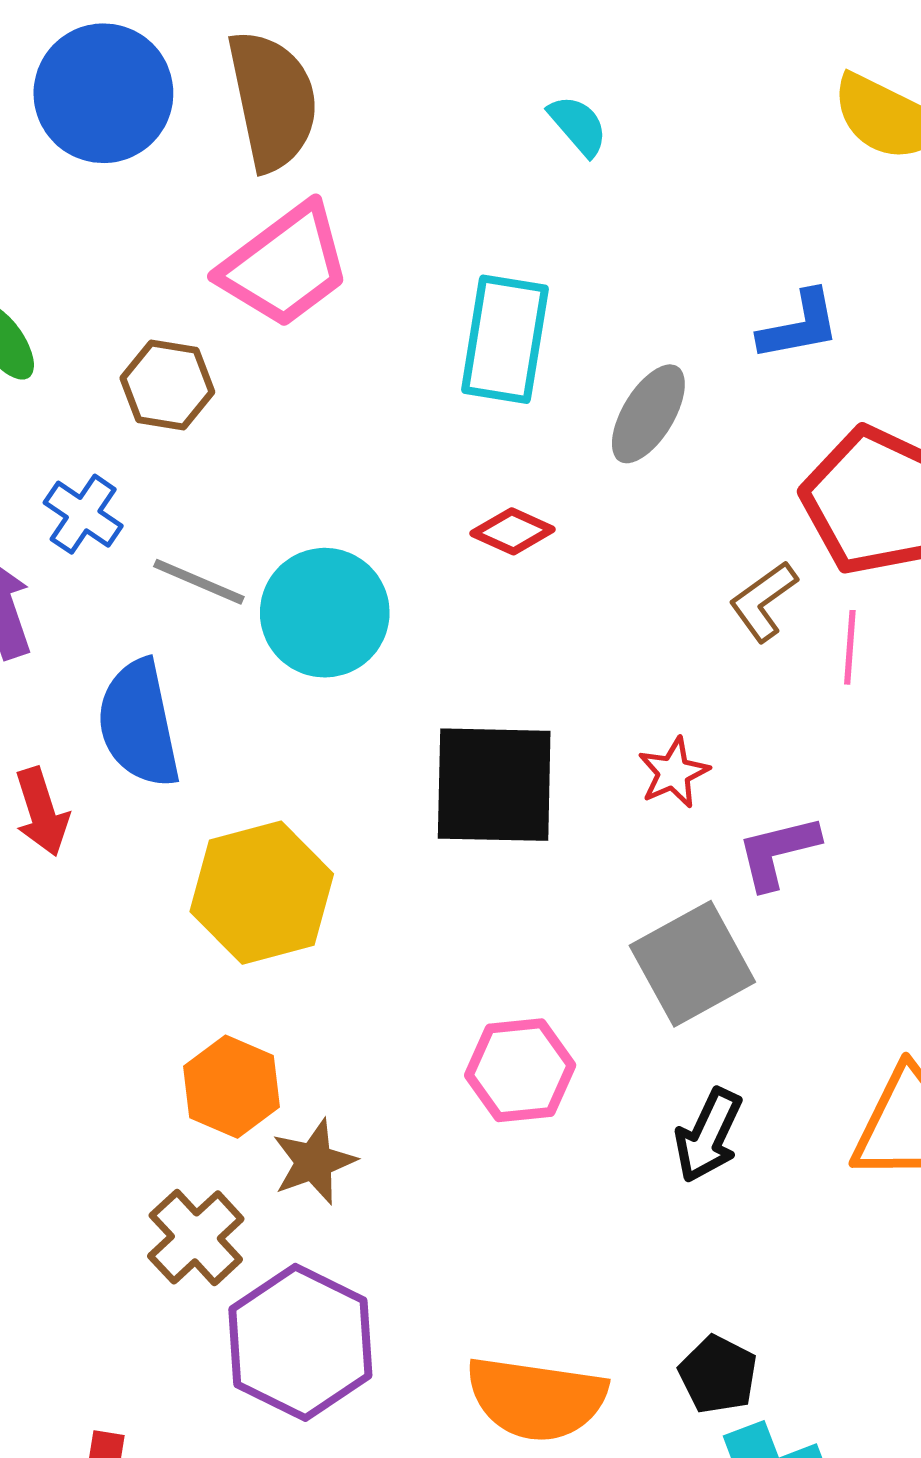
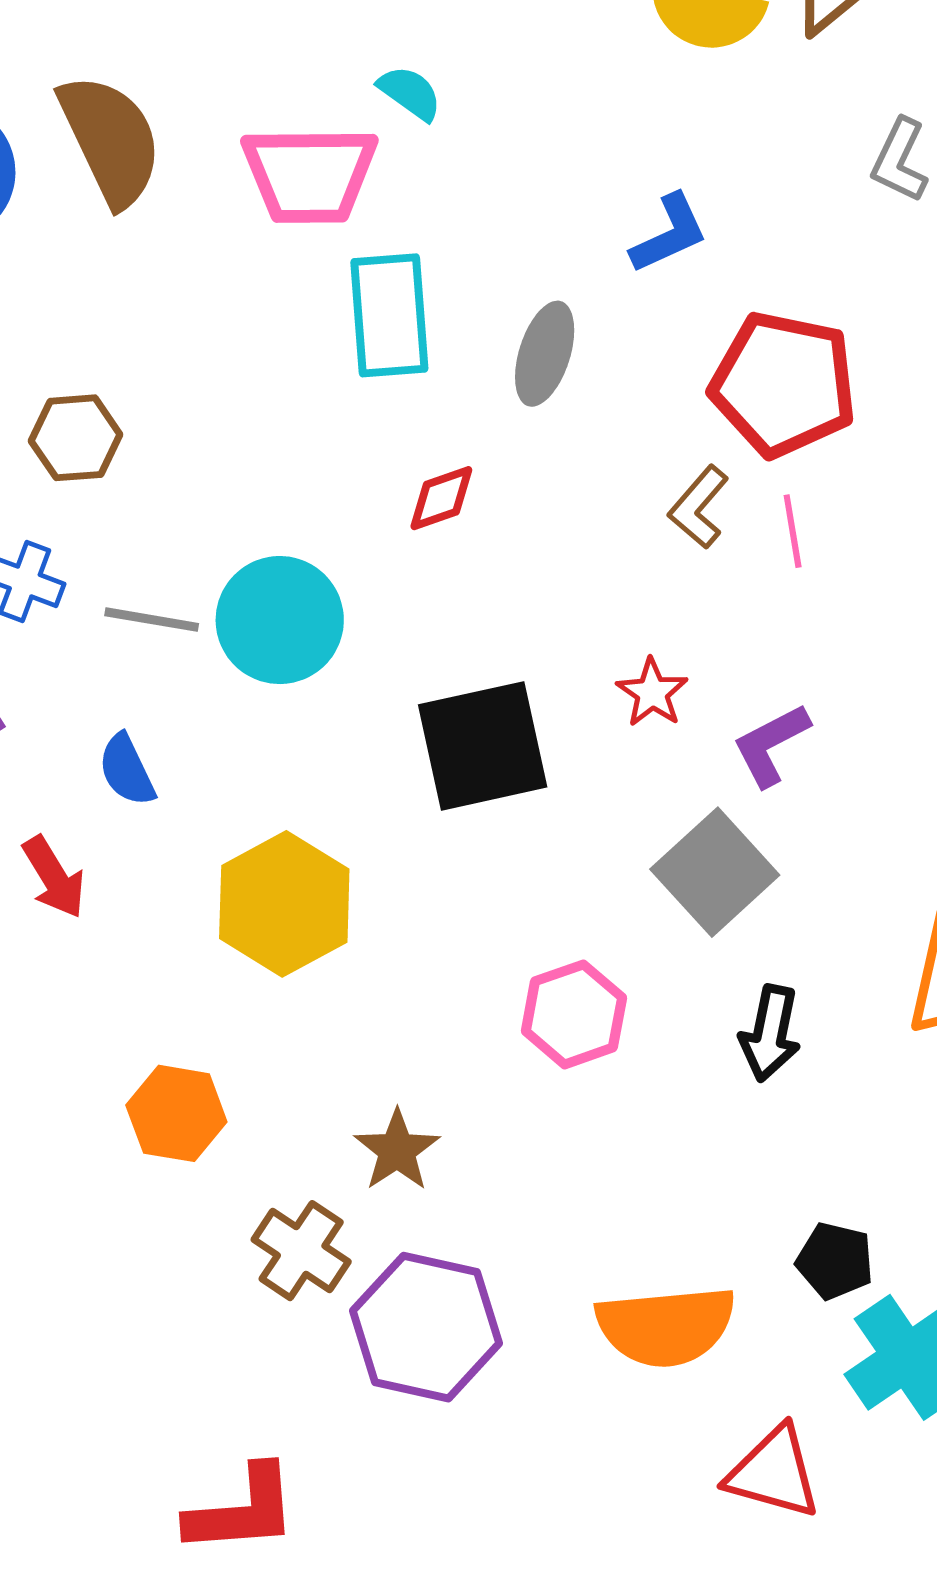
pink trapezoid: (285, 266) -> (310, 174), moved, turned 50
red diamond: (513, 531) -> (441, 498), turned -30
blue semicircle: (139, 724) -> (127, 770), size x0.6
orange hexagon: (232, 1087) -> (176, 1113), moved

